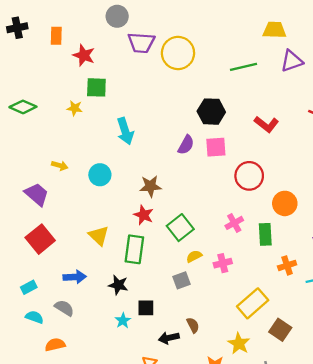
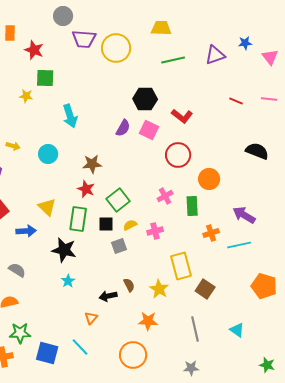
yellow trapezoid: (274, 30) -> (161, 28), moved
red L-shape: (266, 124) -> (182, 116), moved
pink square: (216, 147) -> (149, 130), turned 30
blue arrow: (75, 277) -> (26, 231), moved
black star: (118, 285) -> (64, 250), size x1.4
yellow rectangle: (253, 303) -> (181, 266), turned -64
black square: (146, 308) -> (106, 224), moved
yellow star: (239, 344) -> (159, 289), moved

